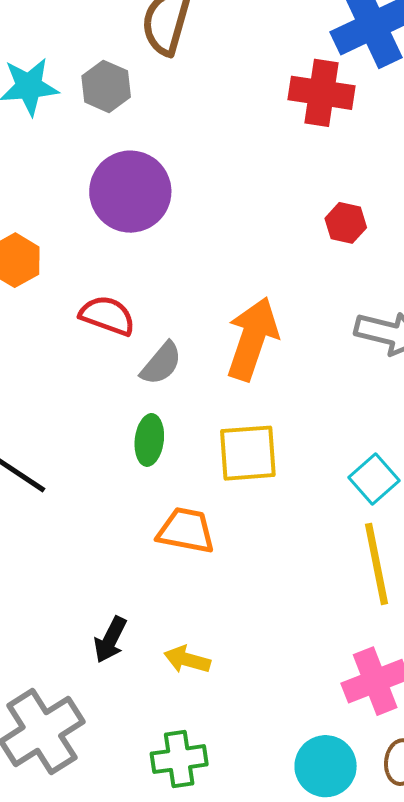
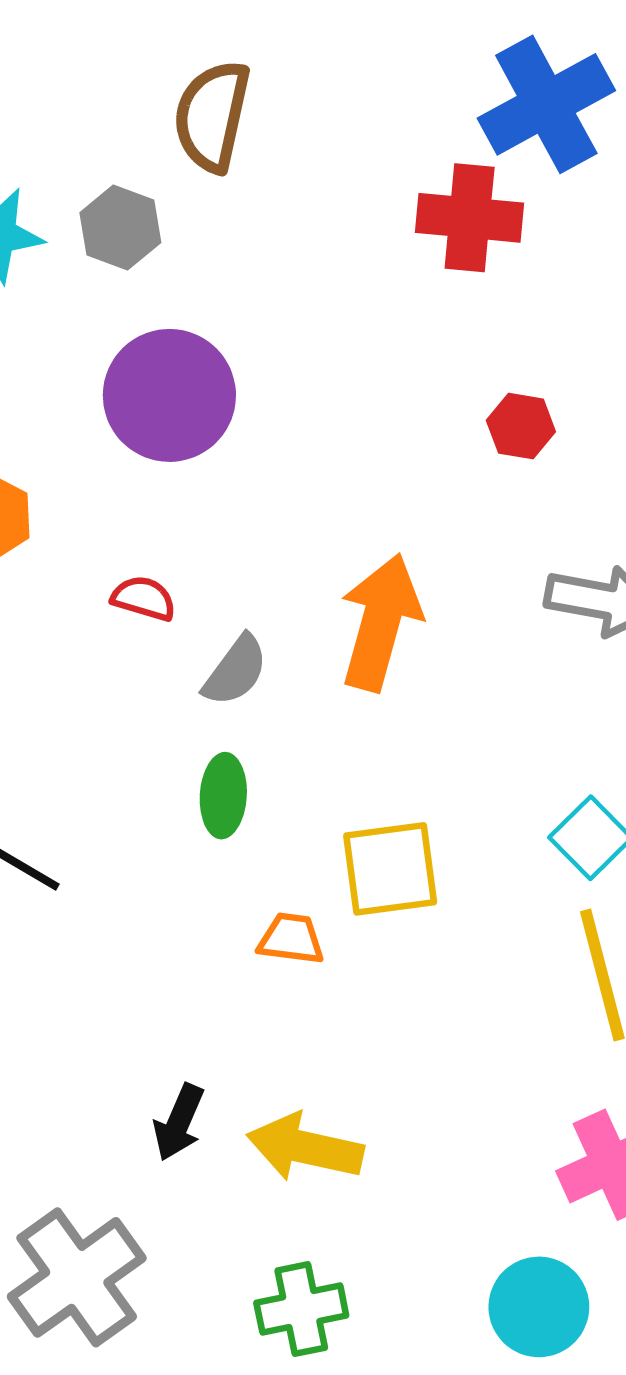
red semicircle: (107, 316) -> (144, 598), size x0.7
yellow square: (248, 453) -> (390, 869), moved
orange trapezoid: (186, 531) -> (291, 939), size x0.7
yellow arrow: (187, 660) -> (305, 1147), size x1.5

